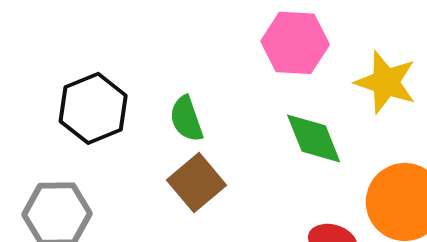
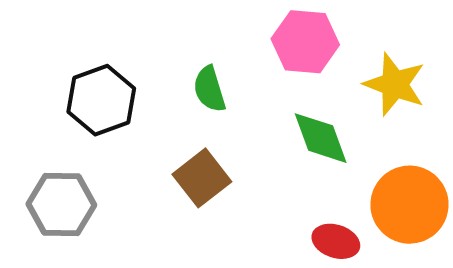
green semicircle: (186, 119) -> (209, 89), moved

